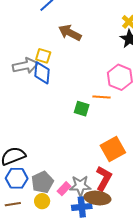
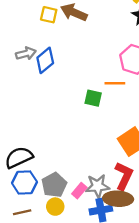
yellow square: (43, 56) -> (49, 15), moved
gray arrow: (25, 66) -> (26, 53), size x0.7
blue diamond: (42, 73) -> (45, 60), turned 50

